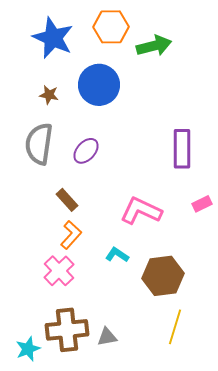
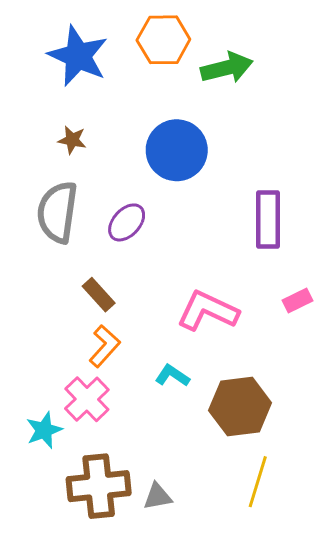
blue circle: (99, 85) -> (177, 150), moved
cyan star: (28, 349) -> (44, 430), moved

